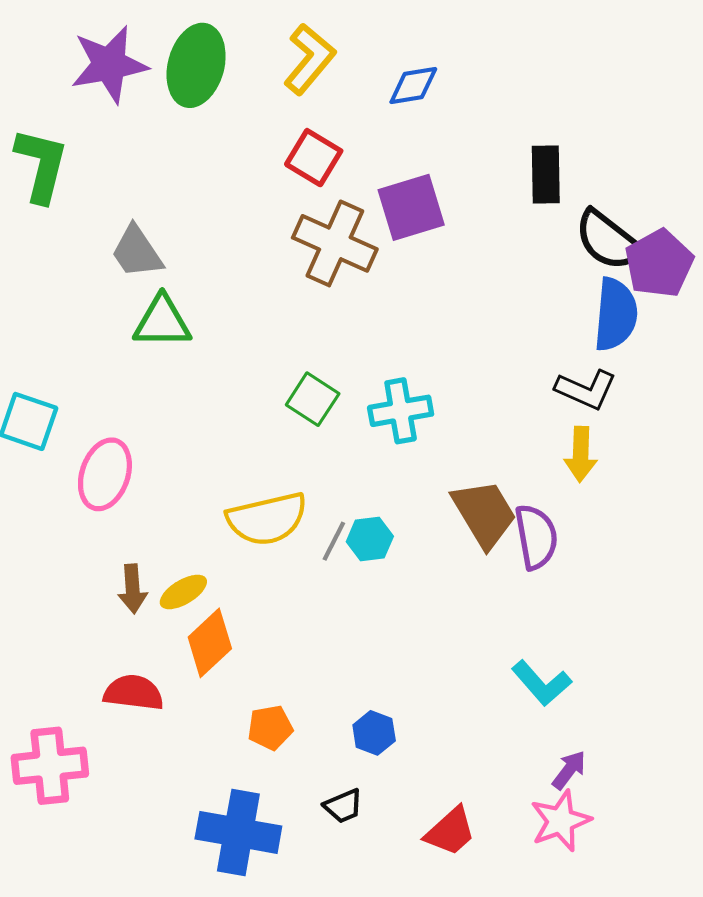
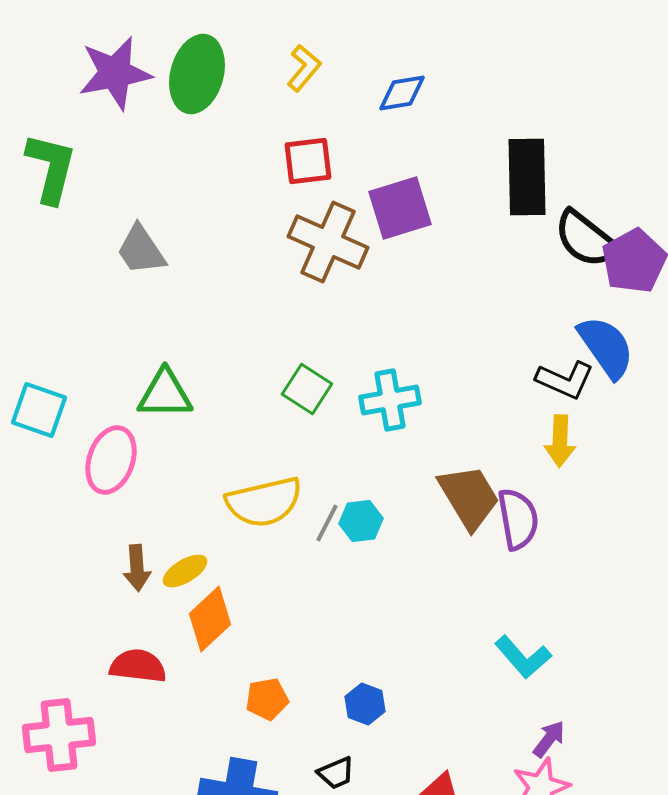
yellow L-shape: (309, 59) -> (304, 68), size x0.7
red square: (314, 158) -> (308, 161), turned -38
black rectangle: (546, 175) -> (527, 177), size x1.4
blue semicircle: (616, 314) -> (606, 347), moved, turned -40
green triangle: (162, 322) -> (165, 394), moved

